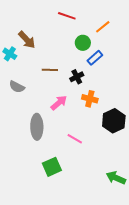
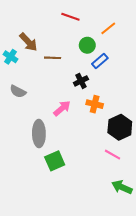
brown line: (50, 70) -> (53, 58), moved
pink line: (75, 139) -> (112, 155), moved
green square: (52, 167) -> (55, 161), moved

